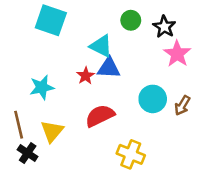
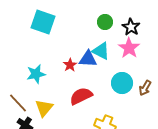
cyan triangle: (101, 46) -> (101, 51), moved
pink star: (177, 54) -> (129, 48), moved
brown line: (19, 125) -> (18, 103), turned -30

